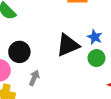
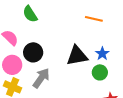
gray arrow: (34, 78) -> (41, 78), size x1.5

